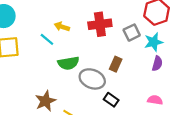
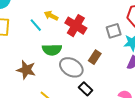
red cross: (100, 24) -> (76, 26), moved, turned 30
brown star: (45, 101) -> (26, 70), moved, turned 30

